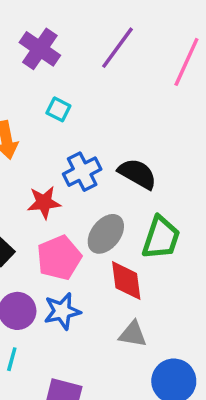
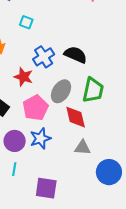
red star: (44, 202) -> (23, 77), turned 30

